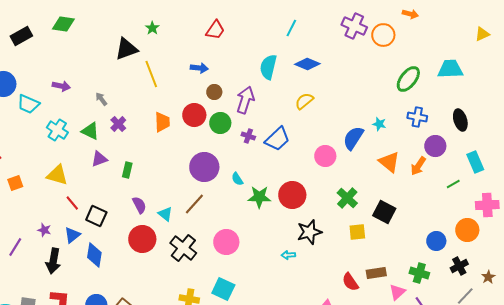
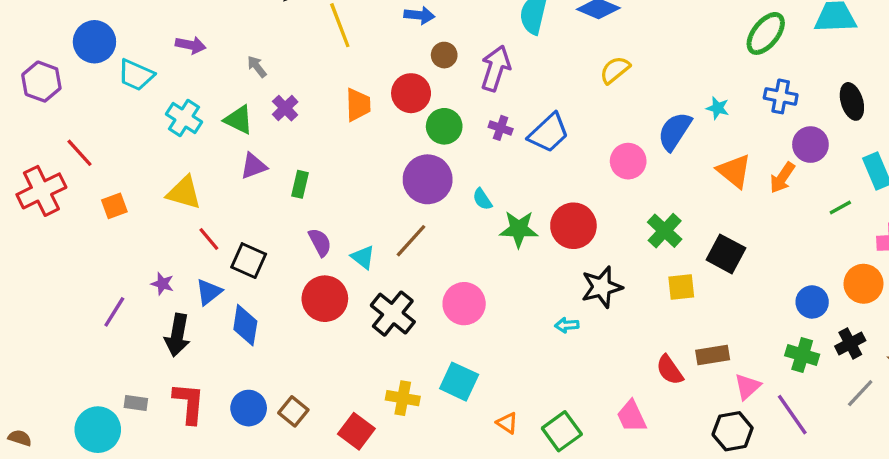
yellow semicircle: (304, 101) -> (615, 70), moved
green circle: (220, 123) -> (444, 126), moved
green cross: (419, 273) -> (802, 355), moved

